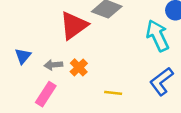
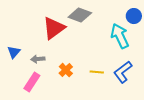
orange cross: (79, 67) -> (66, 70), moved
yellow line: (113, 93) -> (97, 72), moved

